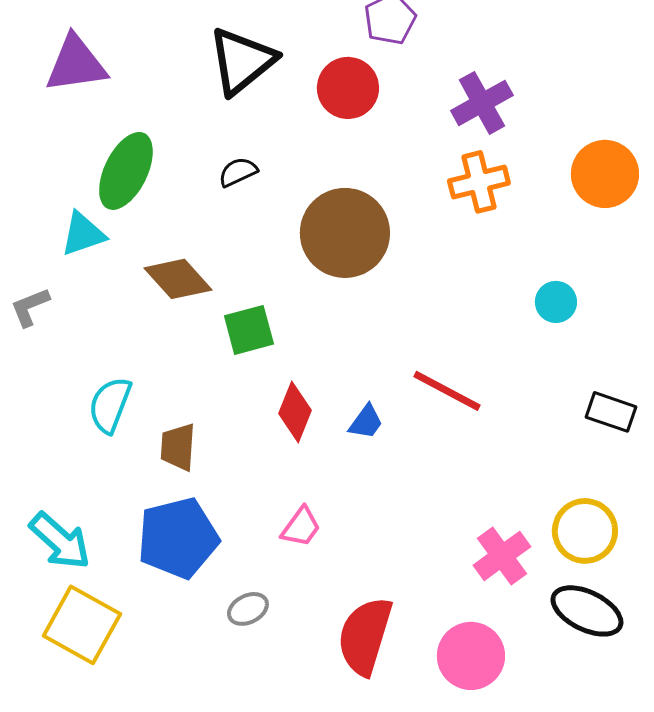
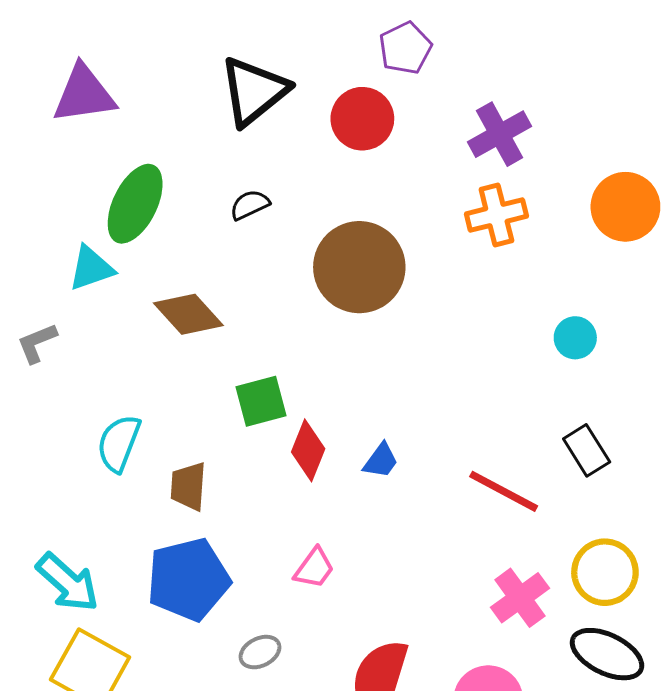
green square: (249, 330) -> (261, 401), moved
red line: (447, 391) -> (504, 491), moved
black rectangle: (611, 412) -> (587, 450), moved, turned 39

